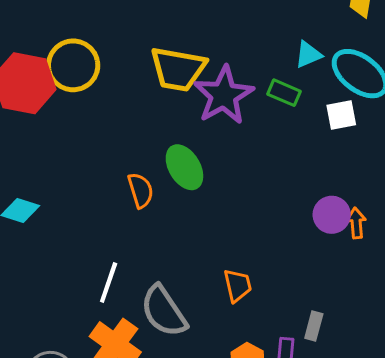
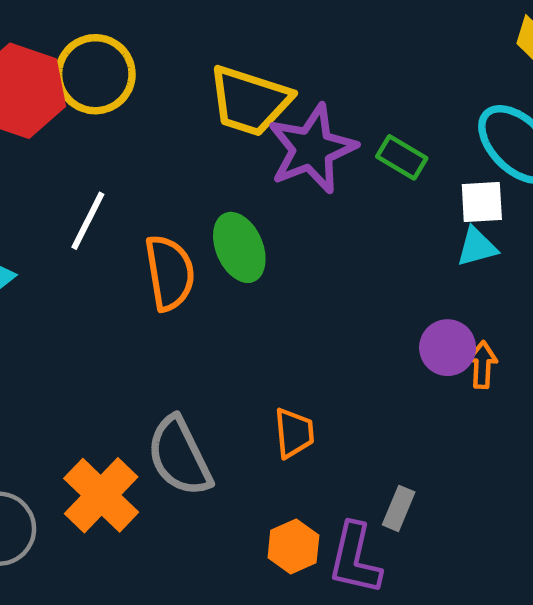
cyan triangle: (308, 54) -> (477, 247), moved
orange semicircle: (141, 190) -> (170, 273), size x1.4
white line: (109, 283) -> (88, 221), moved

